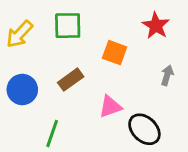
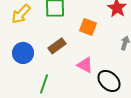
pink triangle: (110, 107) -> (85, 65), turned 48

